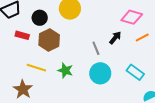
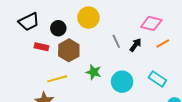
gray line: (96, 48) -> (116, 41), moved
yellow line: (36, 68) -> (57, 79), turned -30
green star: (65, 70) -> (94, 72), moved

